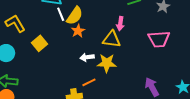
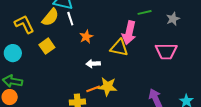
yellow semicircle: (75, 16) -> (50, 17), moved
pink arrow: (120, 24) -> (129, 33), size x1.6
yellow star: (107, 63) -> (108, 87), moved

